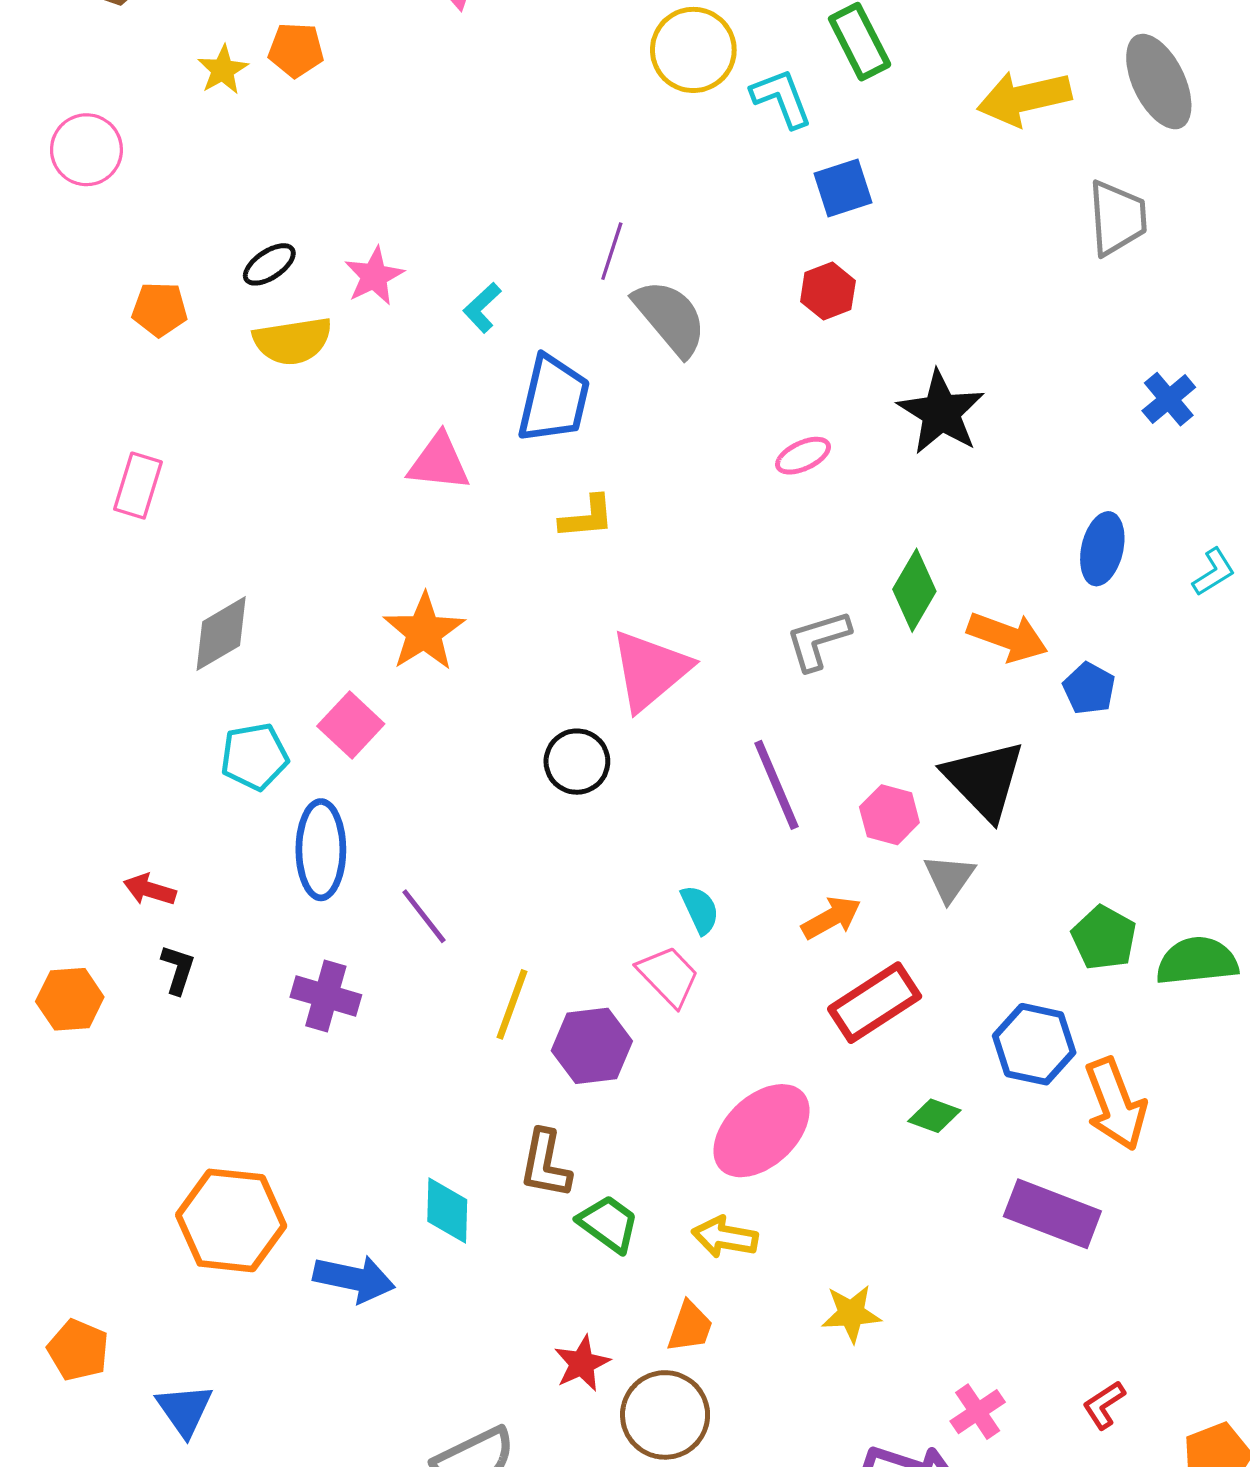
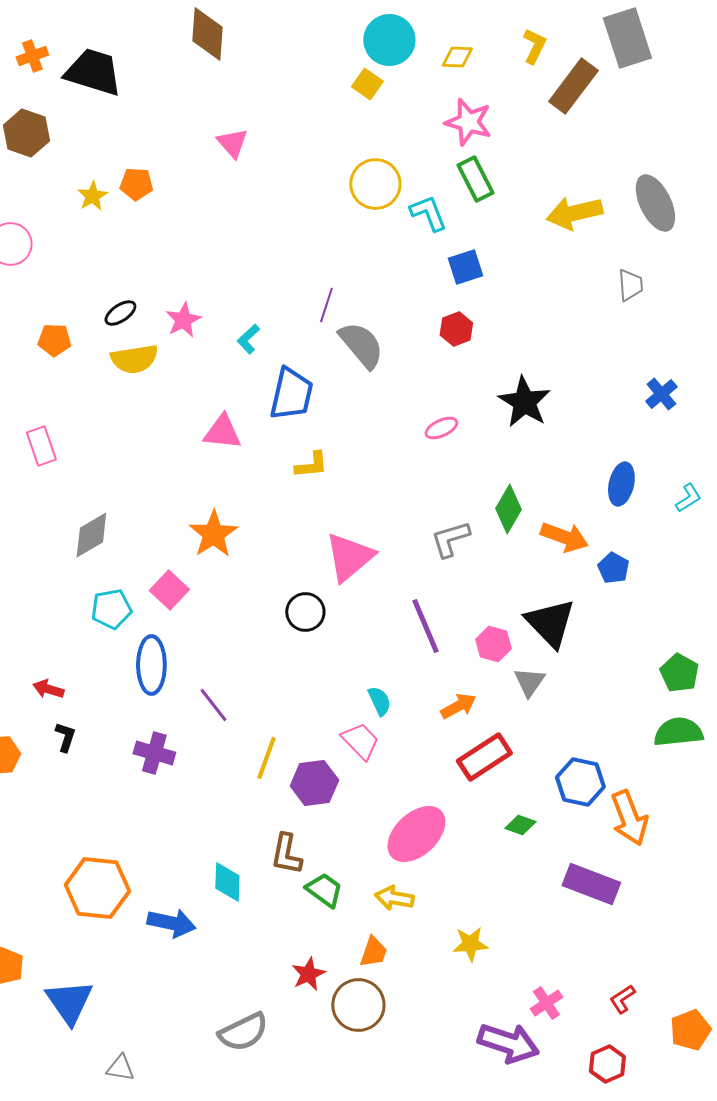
gray trapezoid: (1117, 218) -> (630, 285), size x0.7
pink rectangle: (138, 486) -> (41, 446), turned -36
green pentagon: (1104, 938) -> (679, 673), moved
blue triangle: (185, 1410) -> (69, 1002), size x1.4

